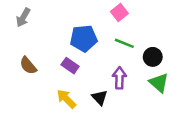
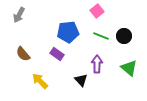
black circle: (153, 57) -> (124, 36), moved
yellow arrow: (66, 99) -> (40, 81), moved

